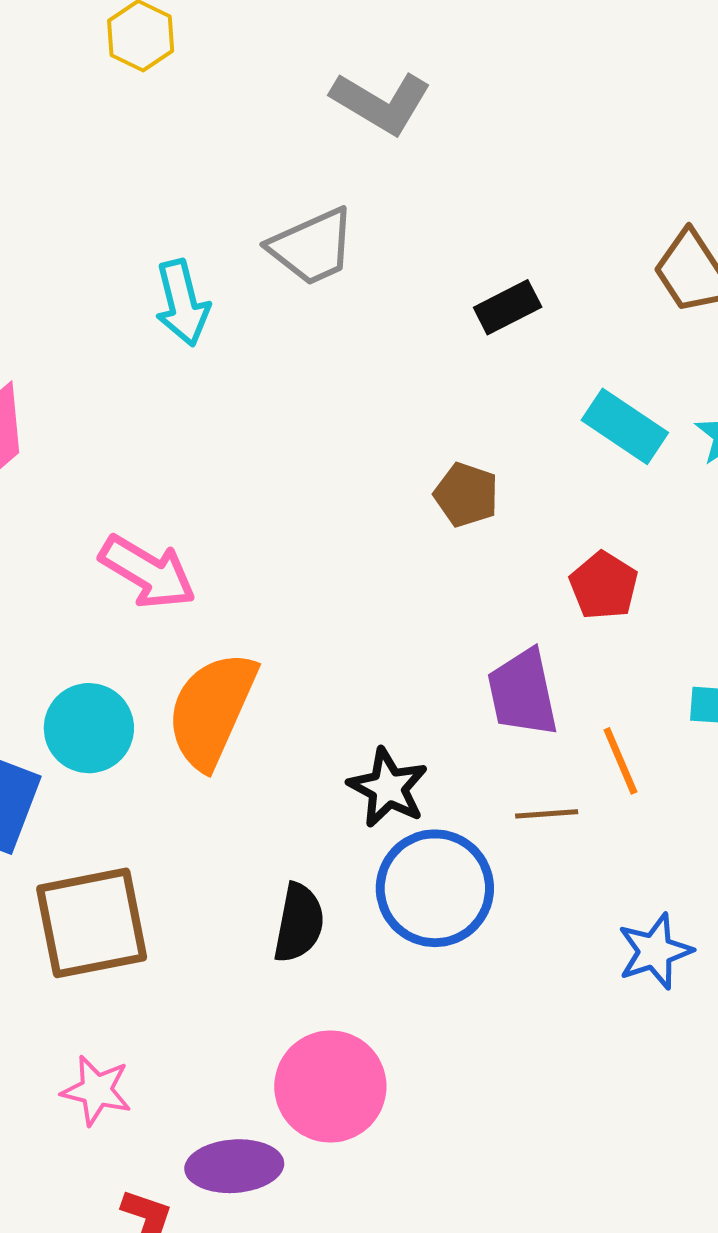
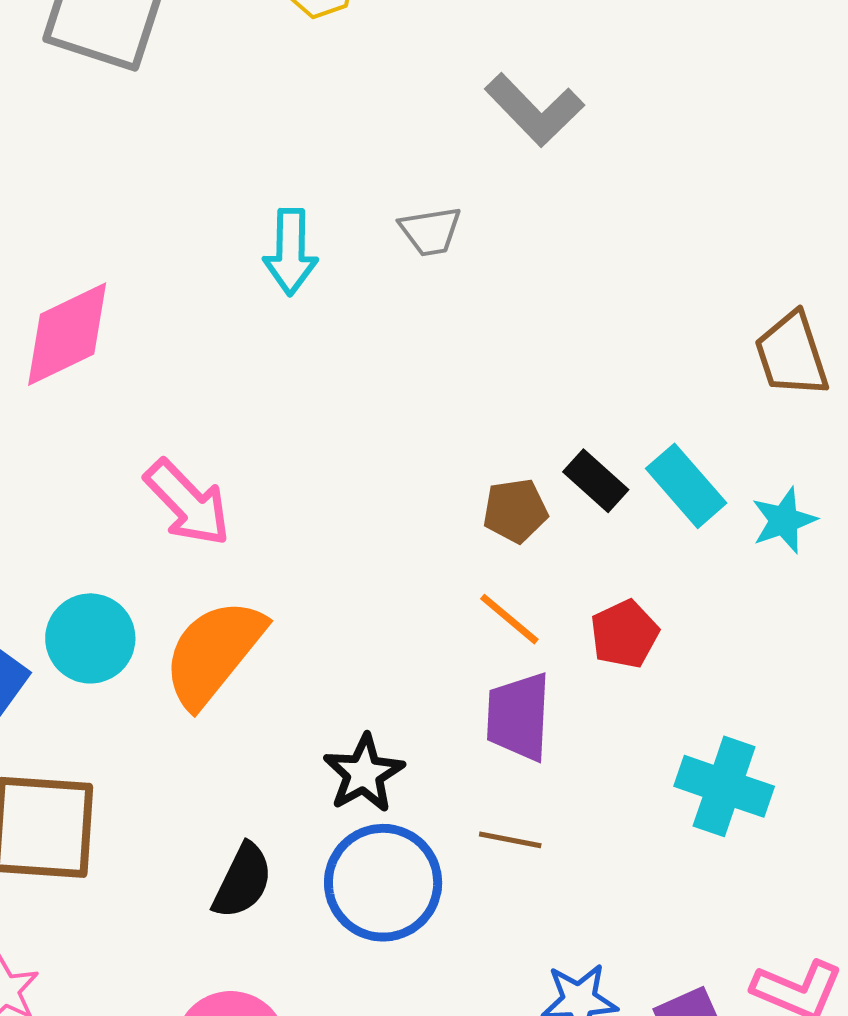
gray trapezoid: (312, 247) -> (430, 231), size x0.7
black rectangle: (508, 307) -> (596, 481), moved, turned 54
brown pentagon: (466, 495) -> (515, 511), turned 30
orange line: (620, 761) -> (509, 619), moved, turned -42

